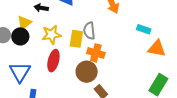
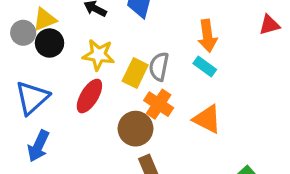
yellow triangle: (24, 23) -> (45, 19), moved
cyan rectangle: (144, 29) -> (205, 66), moved
orange triangle: (157, 48) -> (207, 119), moved

